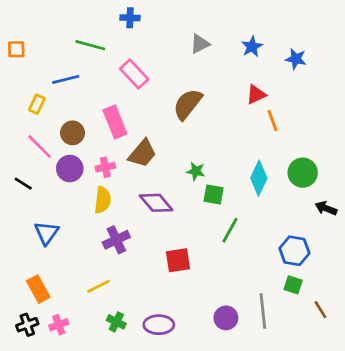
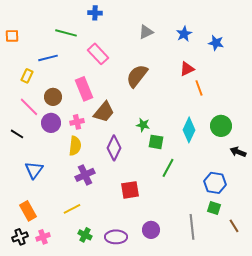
purple diamond: (156, 203) -> (114, 148), turned 65
purple circle: (226, 318) -> (151, 230), moved

